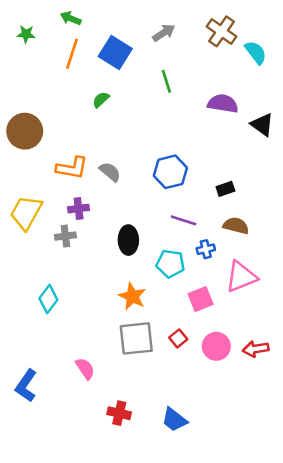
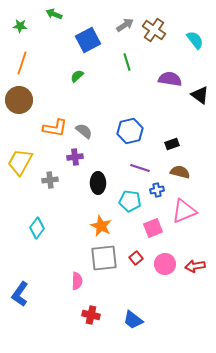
brown cross: (222, 31) -> (154, 30), moved
blue square: (115, 52) -> (88, 40), turned 30
orange line: (72, 54) -> (22, 63), moved
purple cross: (79, 209) -> (75, 157), moved
pink semicircle: (85, 369) -> (77, 281), moved, turned 36

